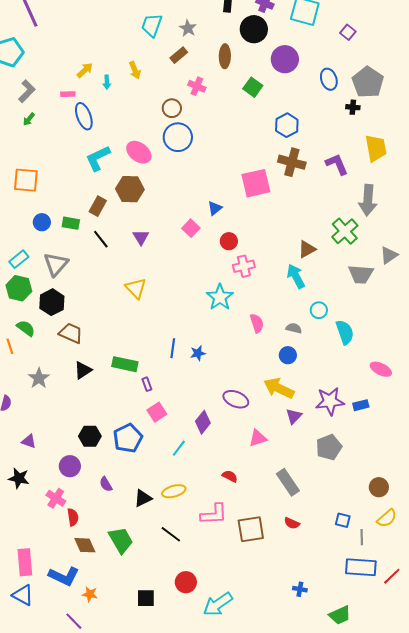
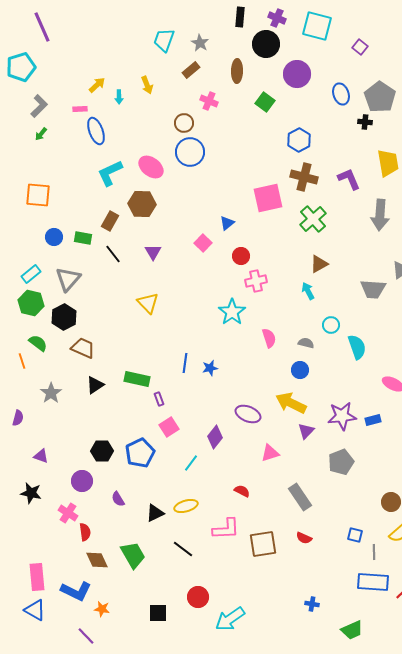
green cross: (345, 231) -> (313, 219), moved
cyan arrow: (296, 276) -> (308, 291), size x0.7

